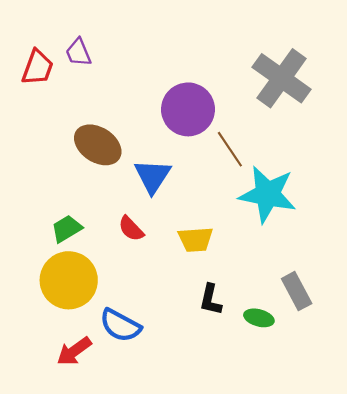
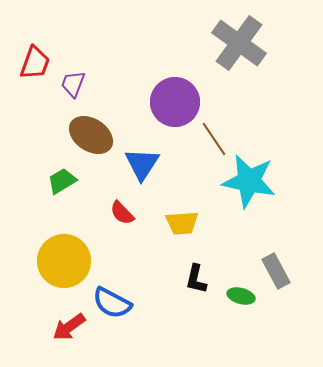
purple trapezoid: (78, 52) -> (73, 84), moved, turned 44
gray cross: (282, 78) -> (239, 43), moved
green trapezoid: (67, 229) -> (62, 181), moved

